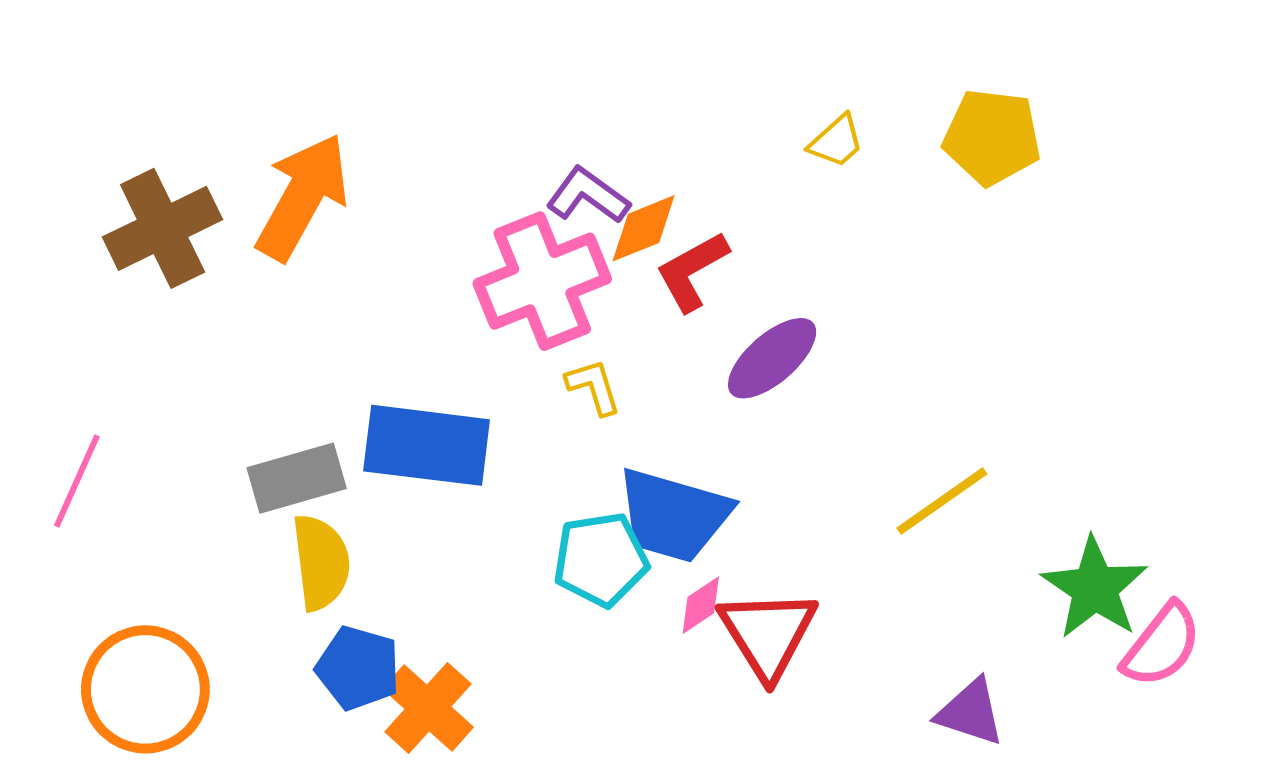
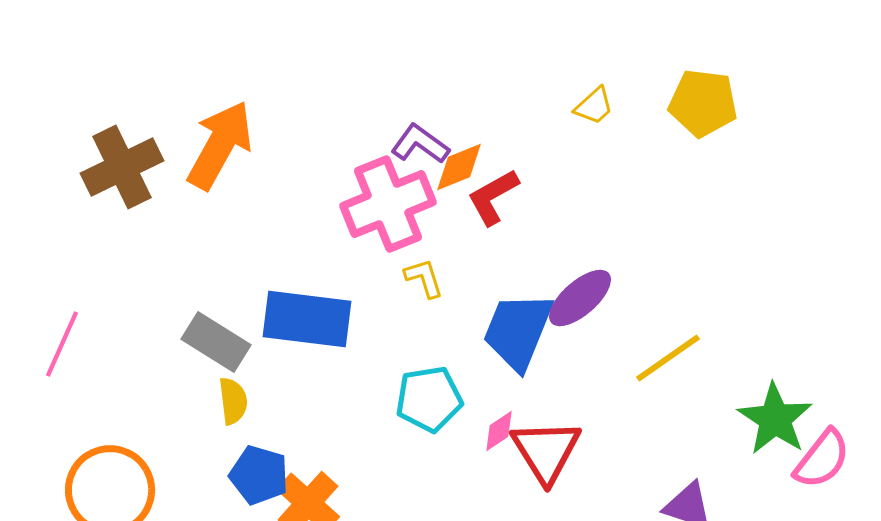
purple ellipse: (772, 358) -> (580, 298), moved
gray rectangle: (297, 478) -> (216, 342), turned 48
blue trapezoid: (674, 515) -> (518, 331), moved, turned 96
yellow semicircle: (321, 562) -> (233, 401), size x0.7

